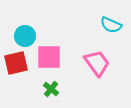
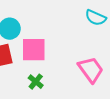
pink trapezoid: (97, 63) -> (91, 70), moved

